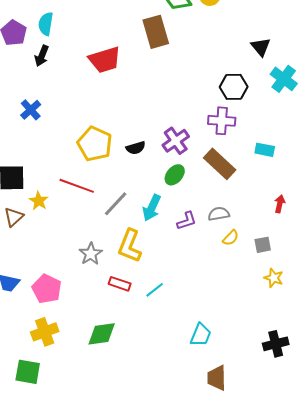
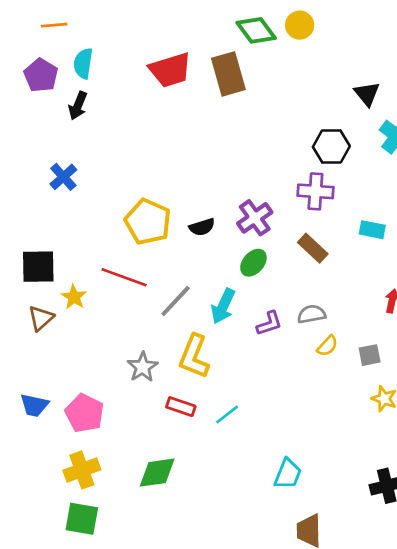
red trapezoid: (105, 60) -> (170, 70), moved
brown rectangle: (220, 164) -> (313, 248), size x0.7
green square: (28, 372) -> (82, 519), moved

